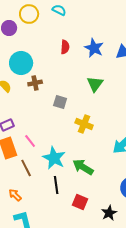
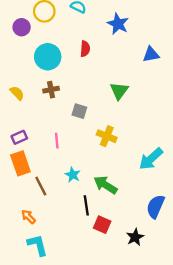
blue star: (94, 48) -> (118, 24), moved
cyan circle: (21, 63) -> (48, 57), moved
pink line: (30, 141) -> (57, 141), moved, turned 32
cyan star: (54, 158) -> (73, 175), size x0.6
black line: (56, 185) -> (86, 205), moved

